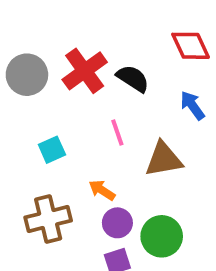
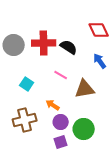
red cross: (85, 71) -> (44, 43), turned 35
pink line: (117, 132) -> (61, 75), turned -40
cyan square: (52, 150) -> (27, 84), turned -32

